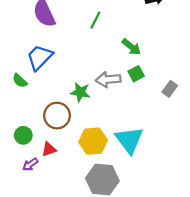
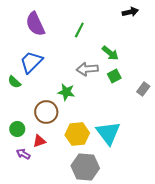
gray arrow: (108, 79) -> (87, 69), moved
purple arrow: (30, 164) -> (23, 154), turned 64

